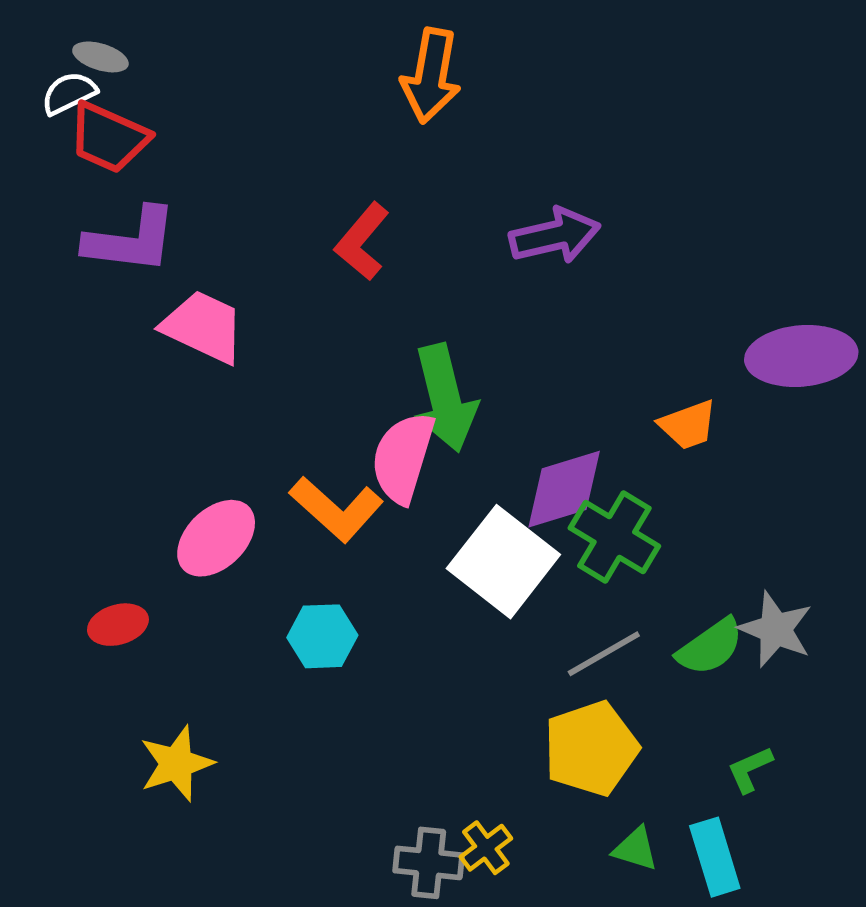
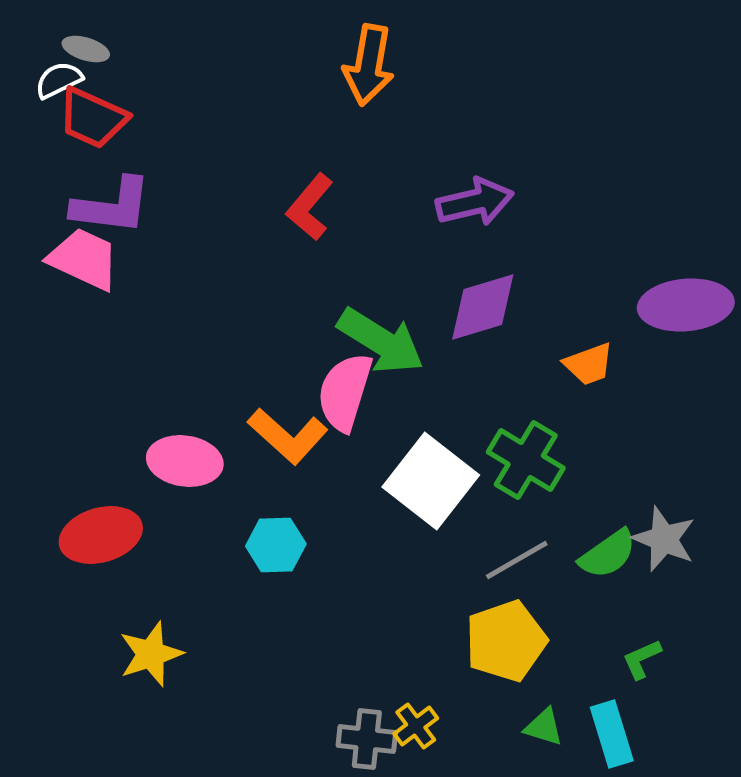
pink trapezoid: (203, 327) -> (84, 259), moved
green arrow: (445, 398) -> (381, 341), turned -44
purple diamond: (564, 489) -> (483, 307), moved
pink ellipse: (216, 538) -> (185, 461), turned 52
red ellipse: (118, 625) -> (101, 535), size x1.6

